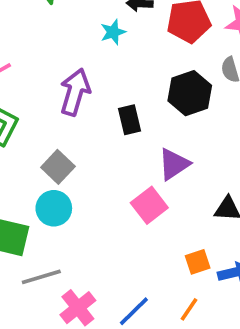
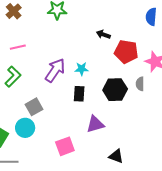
cyan star: (113, 32) -> (82, 69), moved
pink square: (149, 205) -> (65, 146), moved

